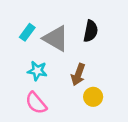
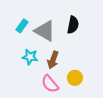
brown arrow: (78, 74) -> (53, 60), moved
pink semicircle: (36, 103) -> (50, 84), moved

